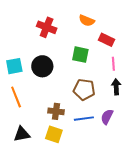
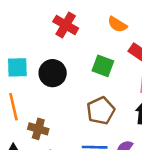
brown pentagon: (84, 90) -> (101, 111), turned 30
brown cross: (56, 111) -> (38, 129), moved

